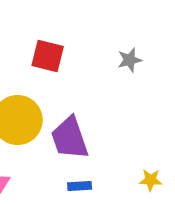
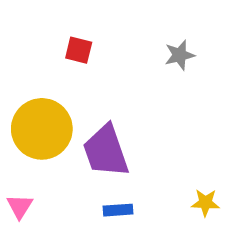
red square: (48, 56) -> (79, 50), size x0.7

